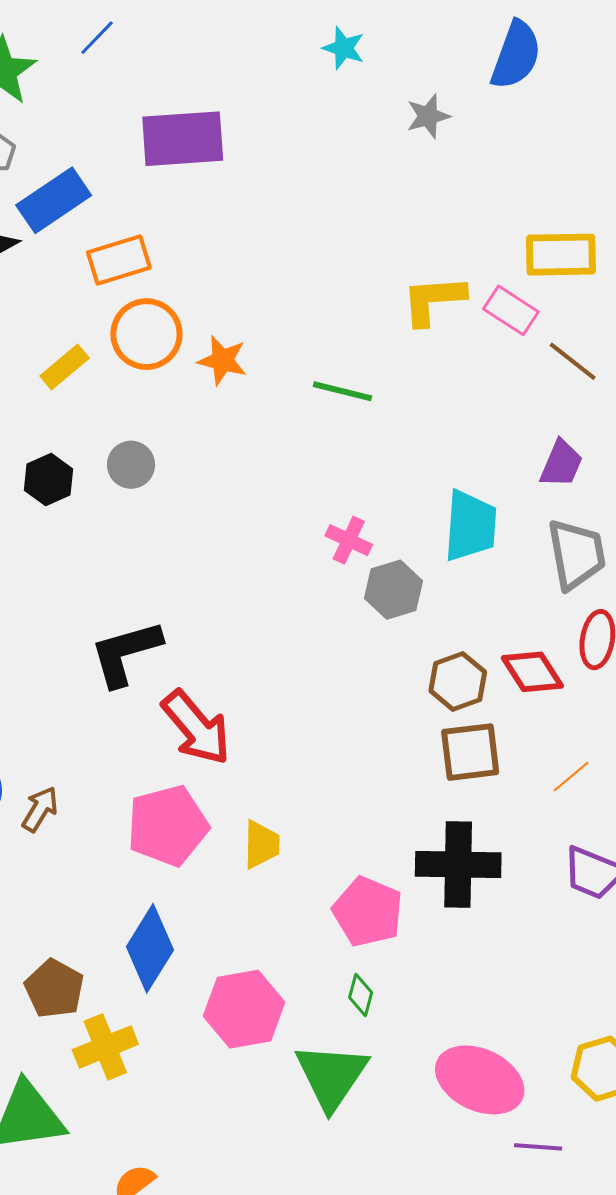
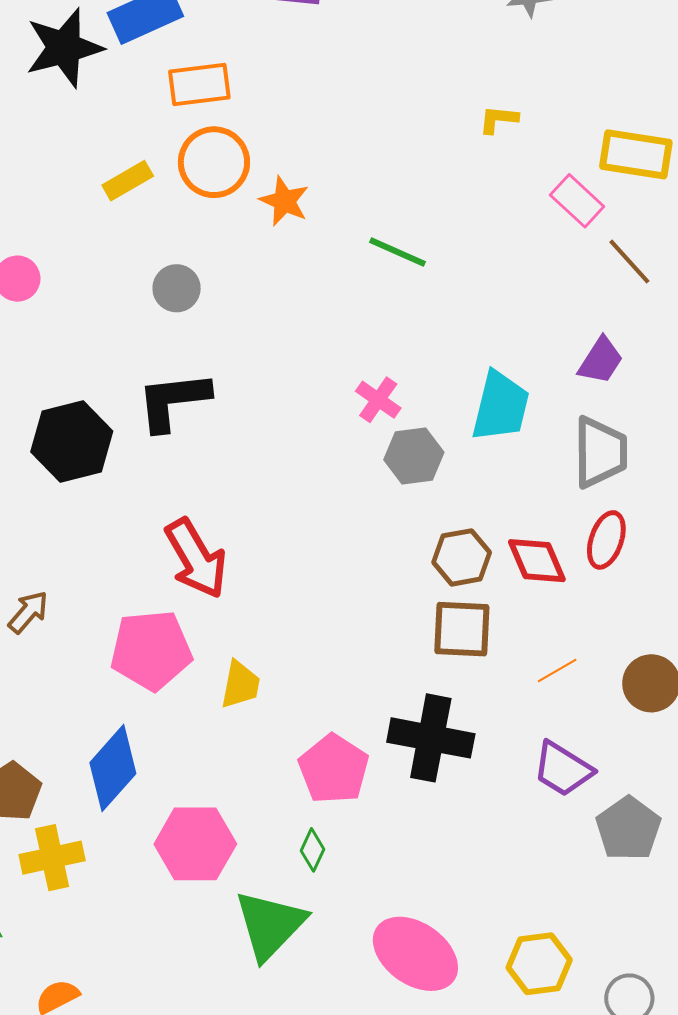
yellow L-shape: (433, 300) -> (498, 119), moved, size x0.6
black hexagon: (48, 480) -> (72, 441), moved, size x1.6
black L-shape: (126, 653) -> (173, 401), moved

